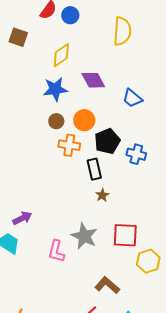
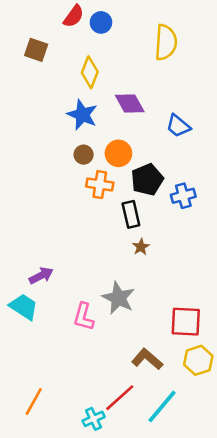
yellow diamond: (61, 55) -> (90, 72), turned -35
blue star: (55, 89) -> (82, 115), turned 30
blue cross: (136, 154) -> (183, 196), turned -30
red square: (125, 235) -> (186, 322), moved
yellow hexagon: (148, 261) -> (198, 360), moved

